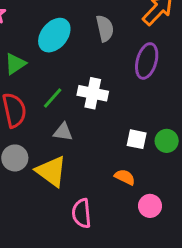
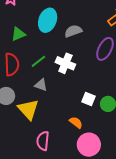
gray semicircle: (105, 28) -> (73, 31), moved, turned -108
cyan ellipse: (54, 35) -> (48, 20), turned -30
pink circle: (150, 206) -> (89, 145), size x1.5

